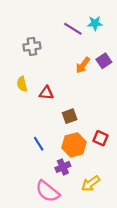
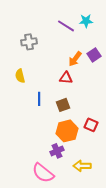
red triangle: (46, 93) -> (66, 78), moved
blue line: (39, 144) -> (39, 99), moved, turned 32
yellow arrow: (91, 184) -> (82, 166), turned 36

